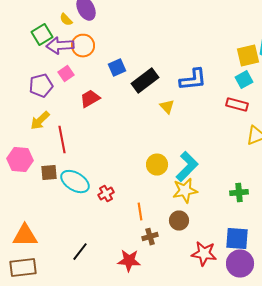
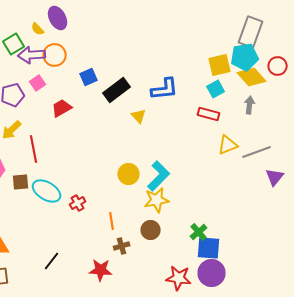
green cross: (239, 193) -> (199, 232), moved, turned -36
red star: (204, 254) -> (179, 278), moved

